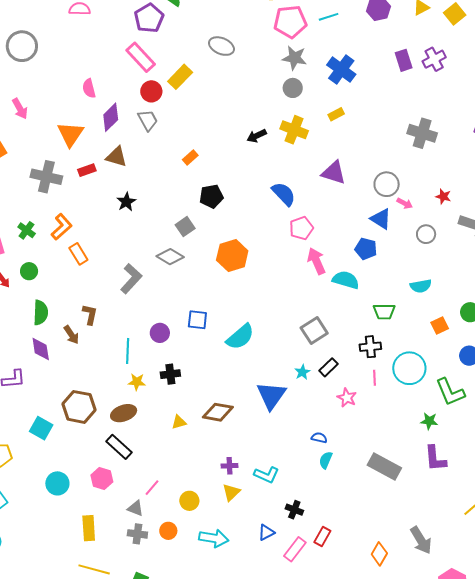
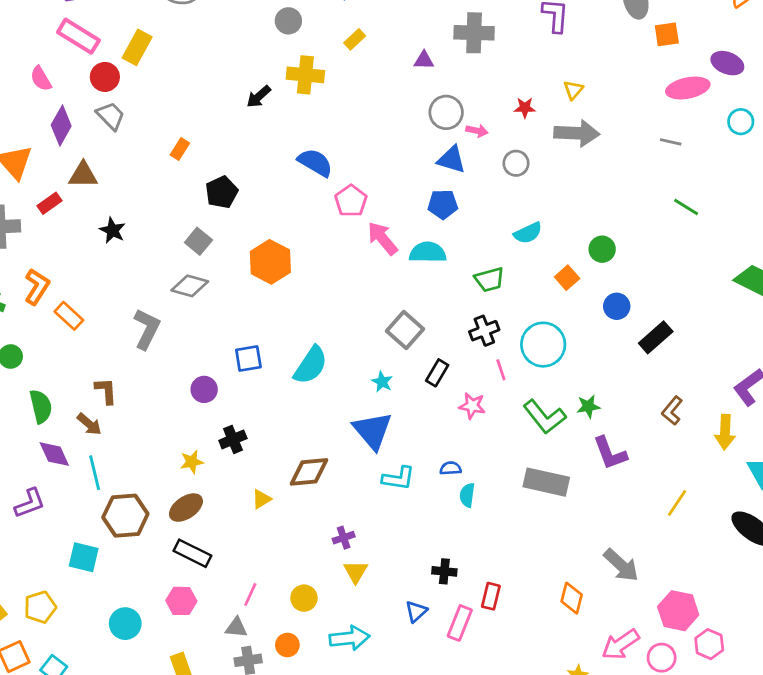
pink semicircle: (89, 88) -> (41, 79), moved
purple triangle: (334, 173) -> (424, 60), moved, size x0.6
cyan line: (128, 351) -> (95, 473), moved
cyan star: (302, 372) -> (382, 382), moved
green L-shape: (450, 392) -> (544, 417), moved
cyan L-shape: (267, 475) -> (398, 478), moved

